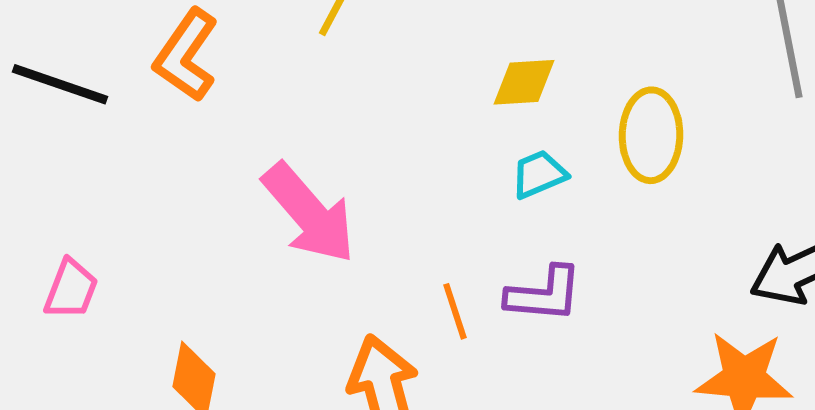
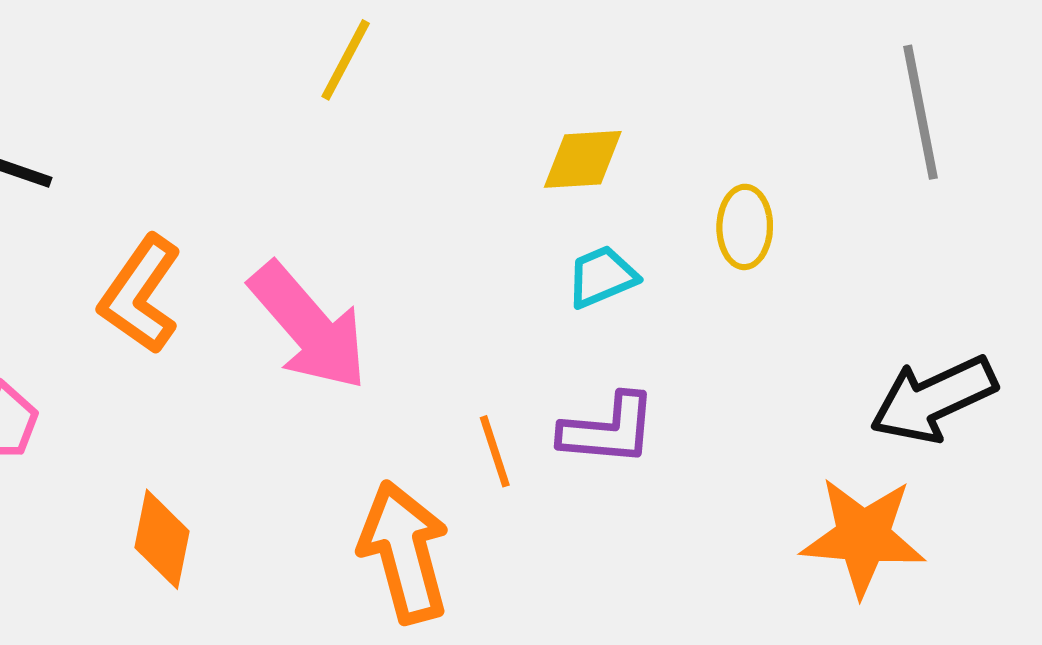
orange L-shape: (186, 55) -> (140, 295), moved
yellow ellipse: (651, 135) -> (745, 227), size x0.7

